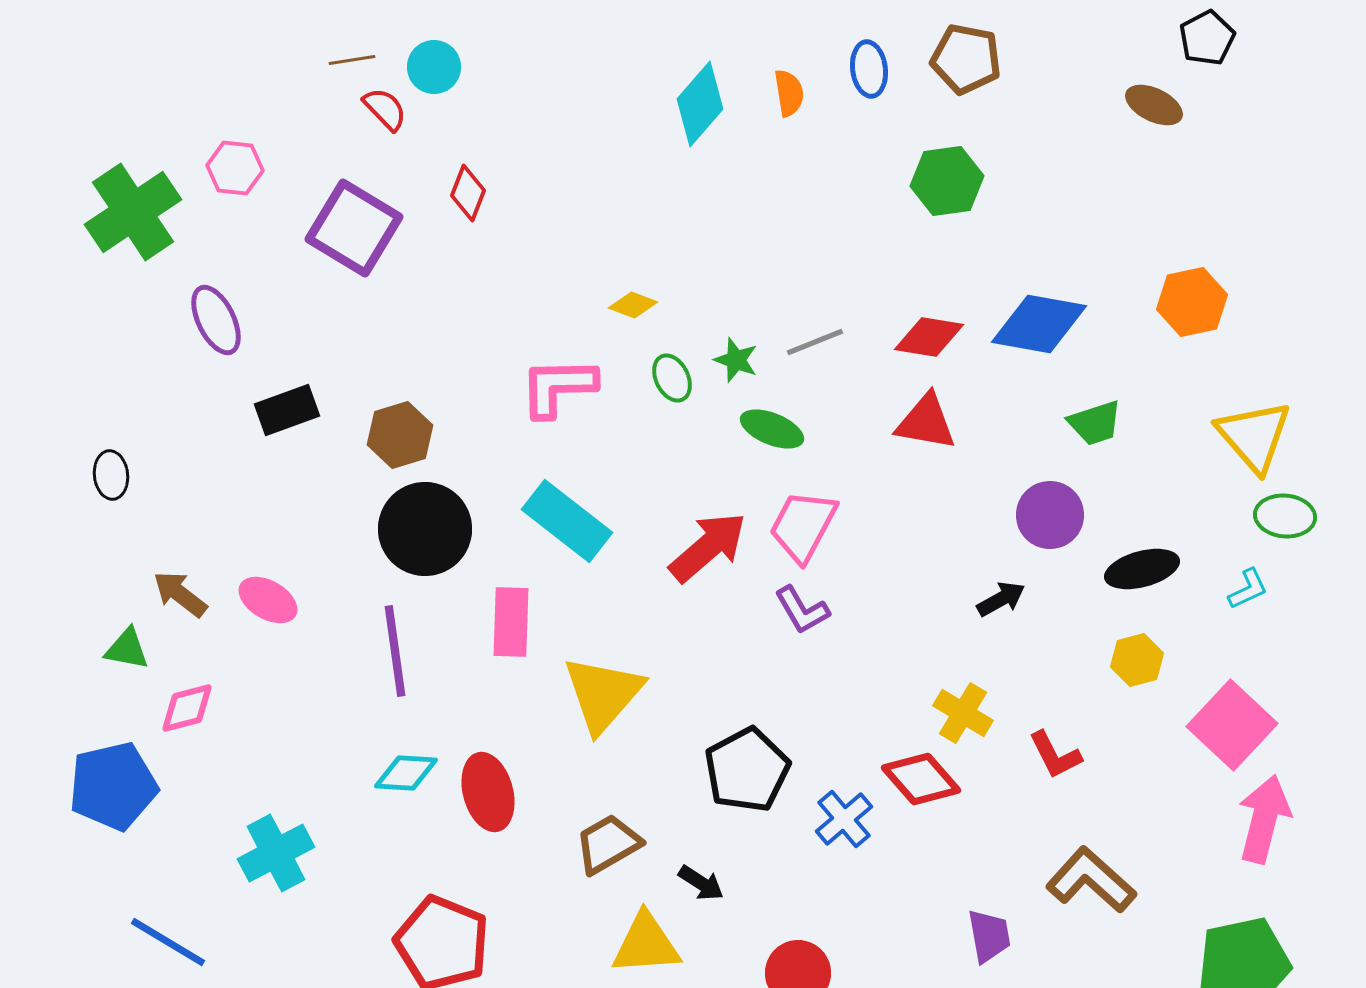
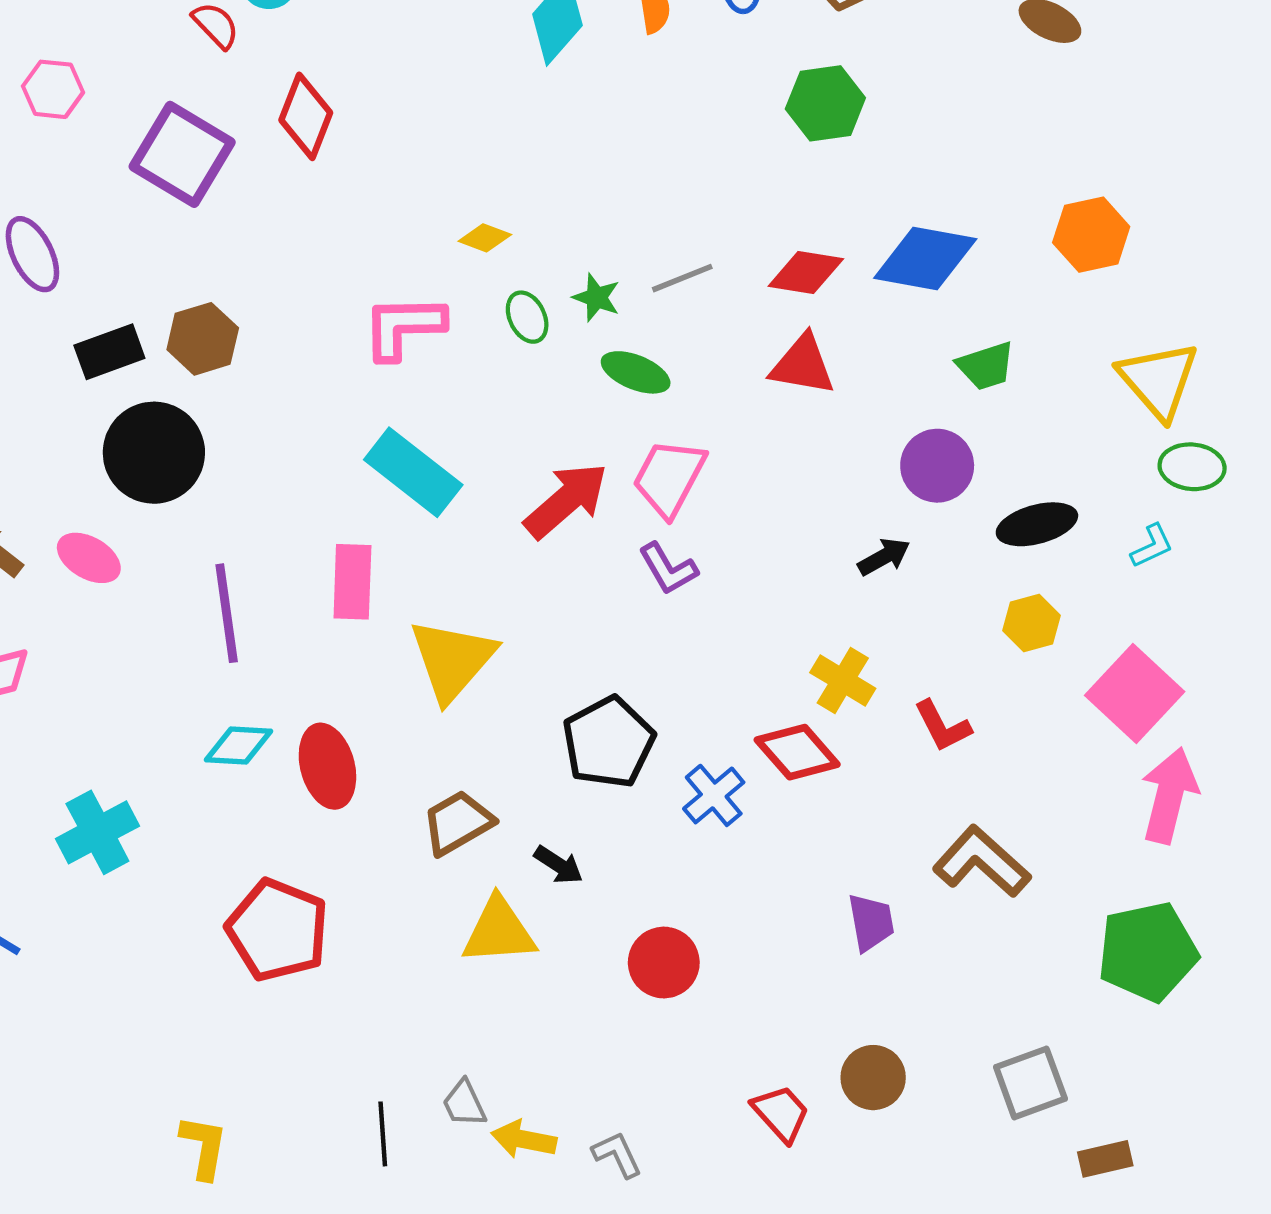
red diamond: (468, 193) -> (306, 116), size x1.4
brown hexagon: (400, 435) -> (203, 339), moved
black circle: (425, 529) -> (154, 453), moved

